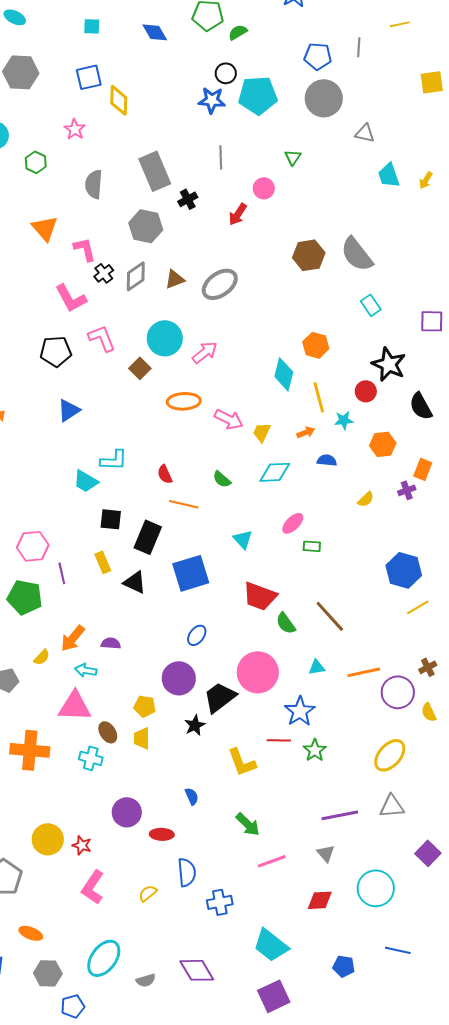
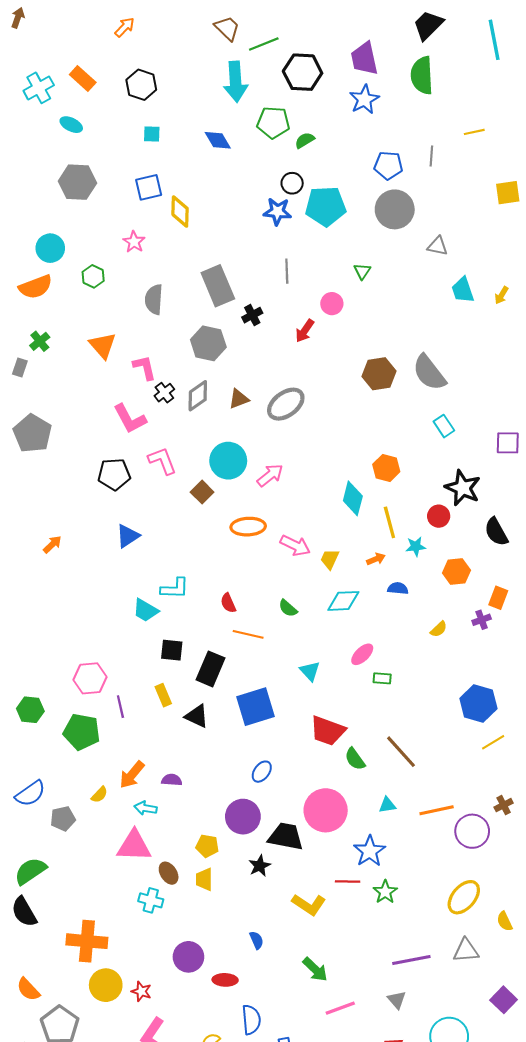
black trapezoid: (220, 697) -> (286, 836), turned 48
yellow semicircle: (429, 712) -> (505, 921), moved
orange cross: (30, 750) -> (87, 941), moved
yellow L-shape: (242, 762) -> (309, 905), turned -36

